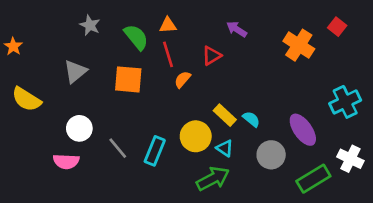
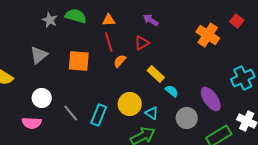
purple arrow: (237, 29) -> (151, 20), moved
green semicircle: (136, 37) -> (76, 16), moved, turned -35
yellow rectangle: (225, 115) -> (156, 74), moved

